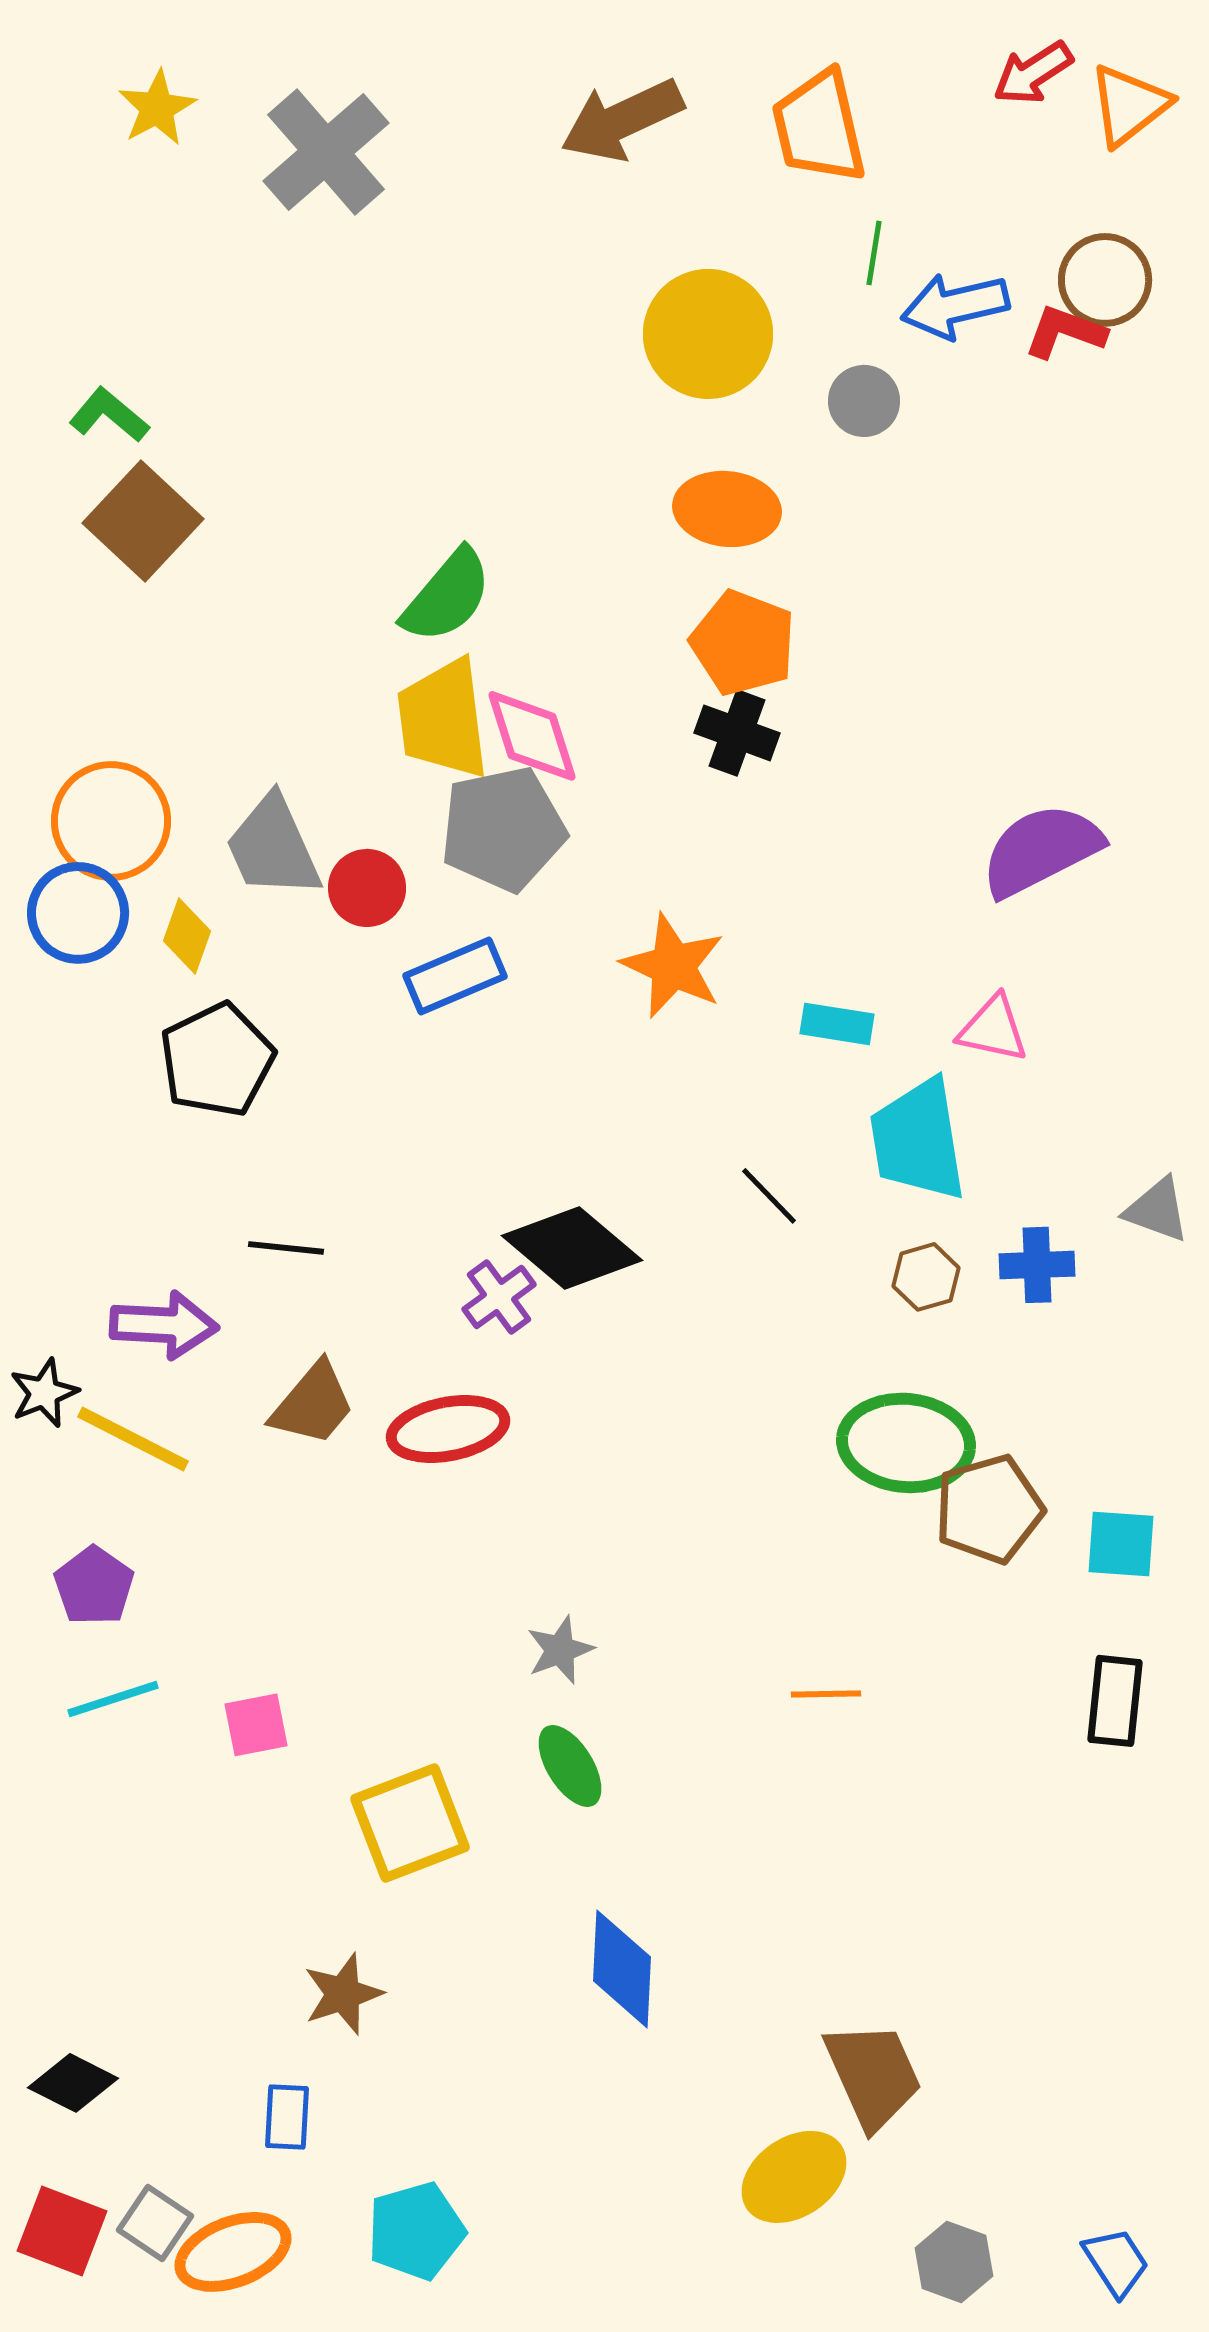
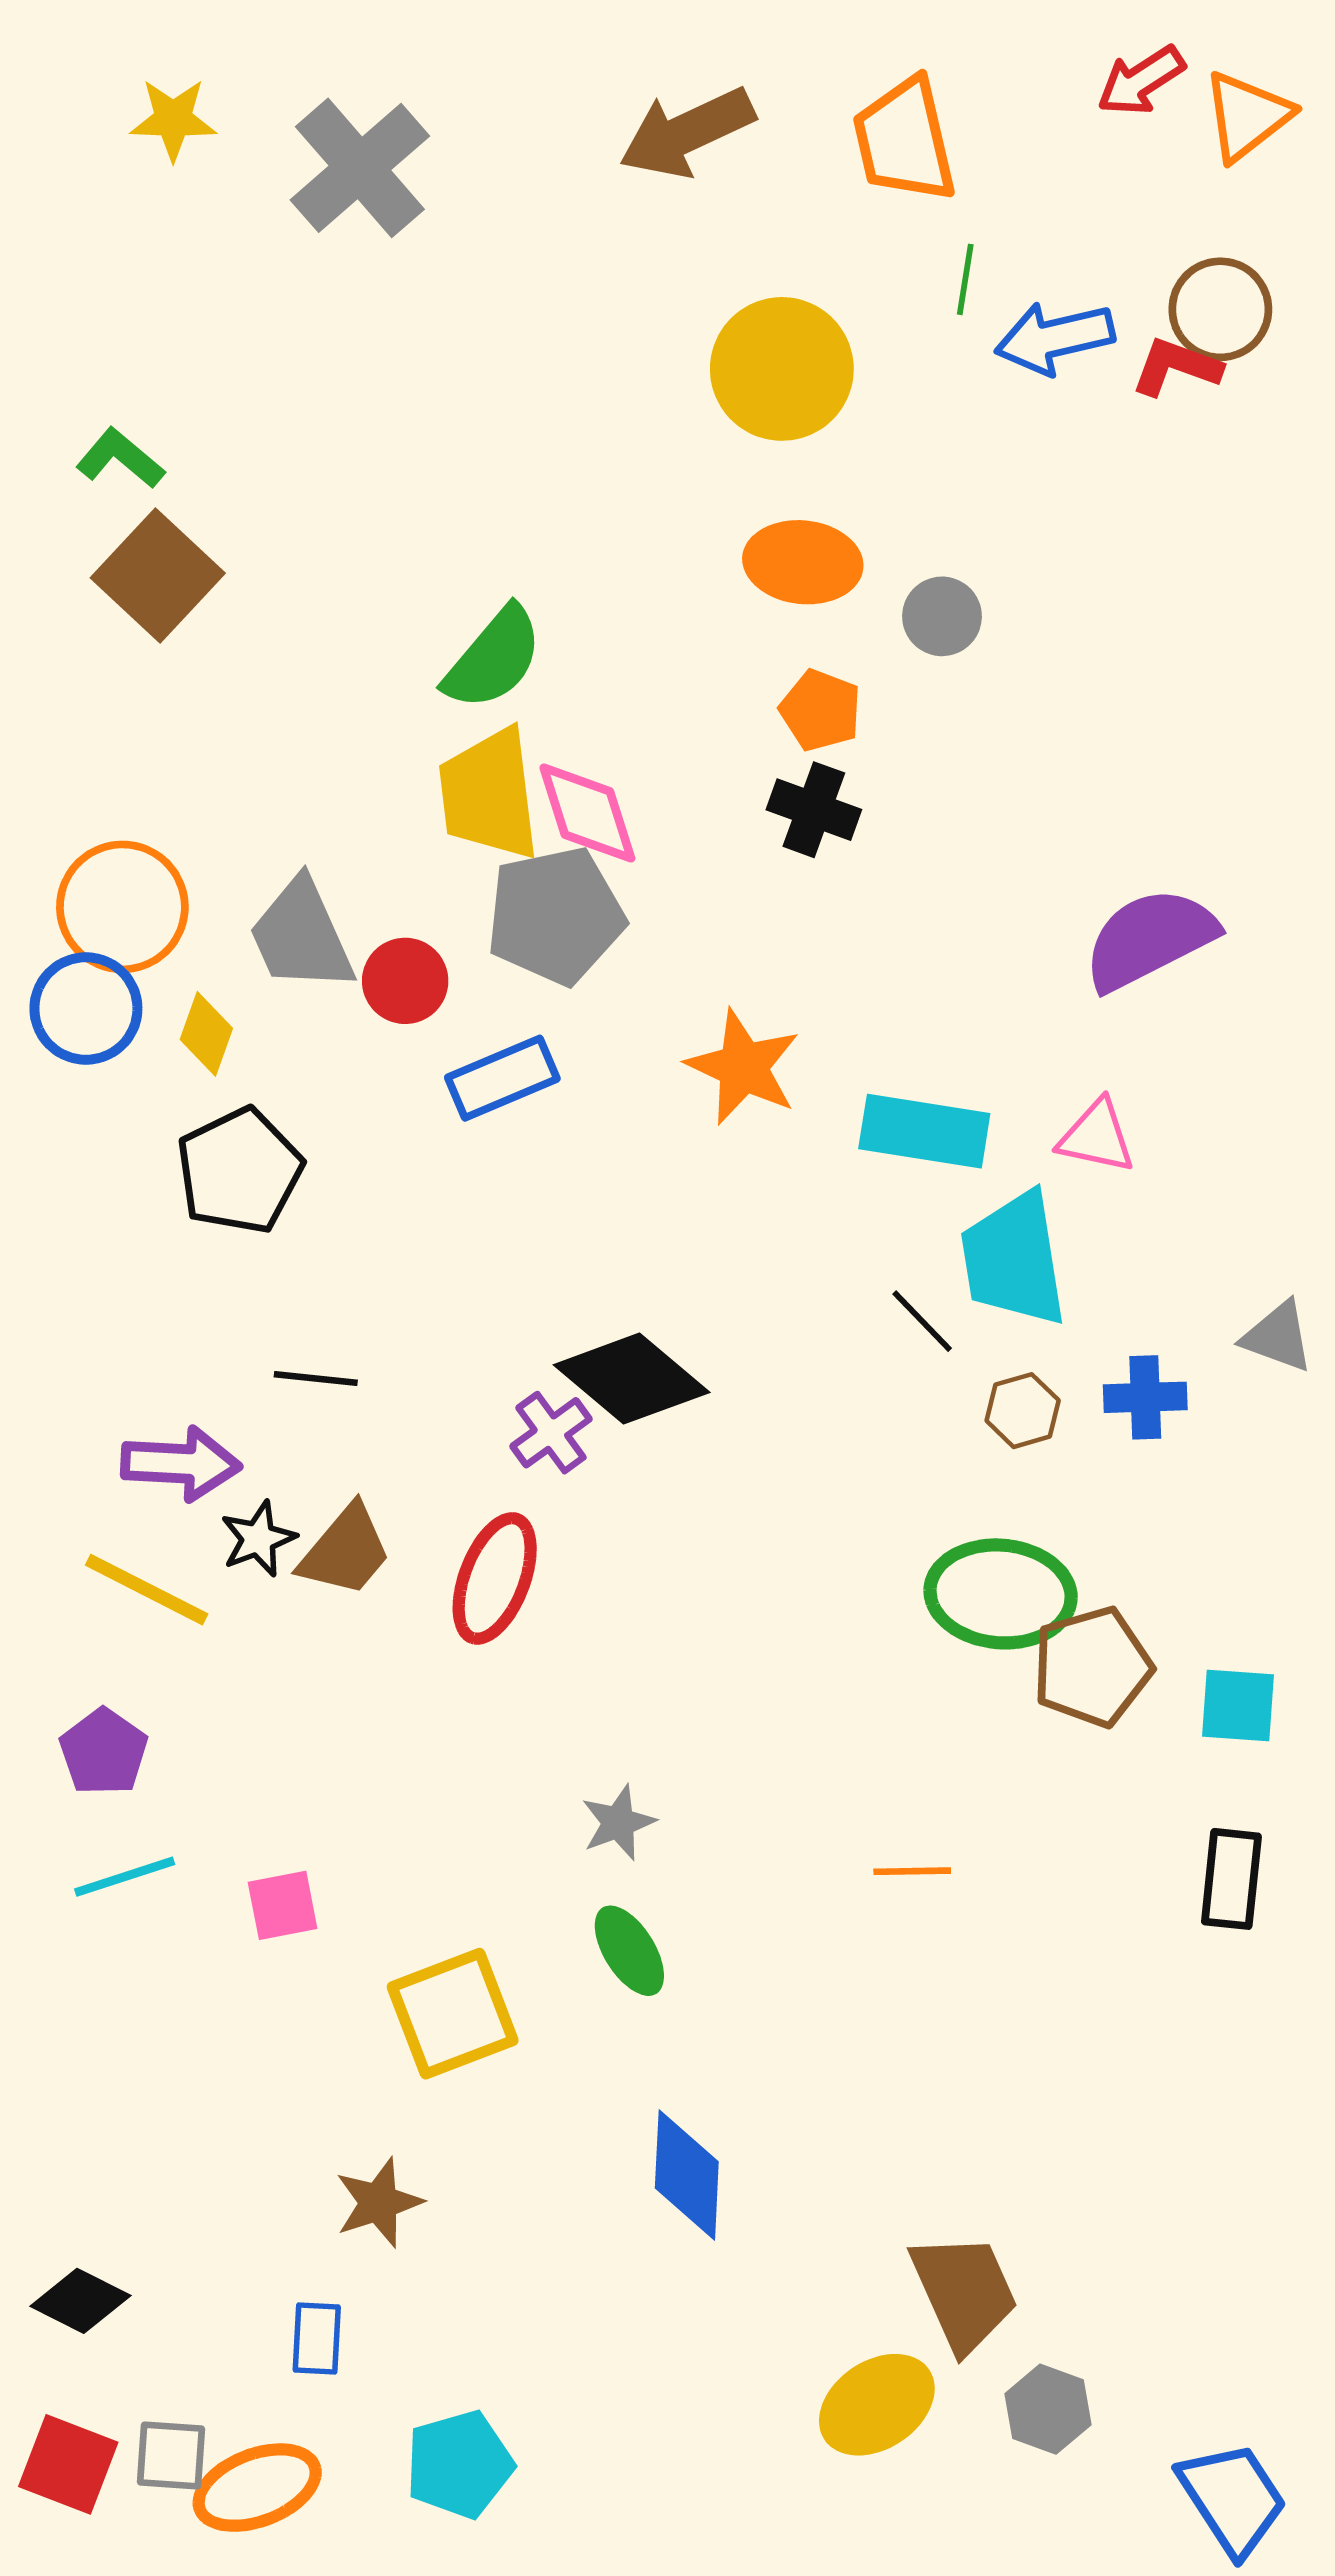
yellow star: (157, 108) -> (173, 119), turned 30
gray circle: (864, 401) -> (942, 616), moved
orange pentagon: (743, 643) -> (820, 710), size x0.7
cyan rectangle: (837, 1024) -> (924, 1131), size x1.6
black line: (769, 1196) -> (922, 1321), moved
black star: (44, 1393) -> (258, 1539), moved
red ellipse: (448, 1429) -> (495, 1578), turned -58
gray square: (155, 2223) -> (171, 2456), turned -30
gray hexagon: (954, 2262) -> (1048, 2409), moved
blue trapezoid: (1116, 2262) -> (1233, 2499), size x1.5

